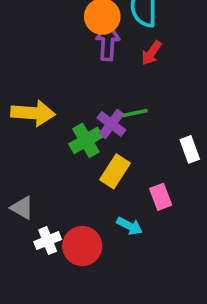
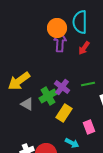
yellow arrow: (33, 113) -> (19, 81), turned 140
green line: (135, 113) -> (88, 84), moved
gray triangle: (22, 208) -> (27, 104), moved

